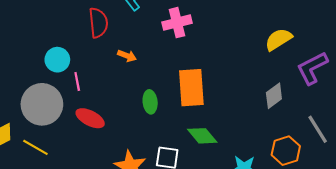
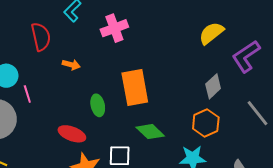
red ellipse: (90, 118) -> (72, 134), moved
orange hexagon: (286, 151) -> (206, 123), moved

